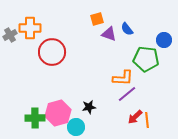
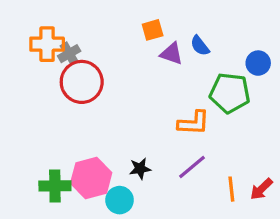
gray cross: (10, 35) -> (69, 54), moved
purple line: (127, 94) -> (192, 167), moved
red arrow: (135, 117) -> (261, 189), moved

